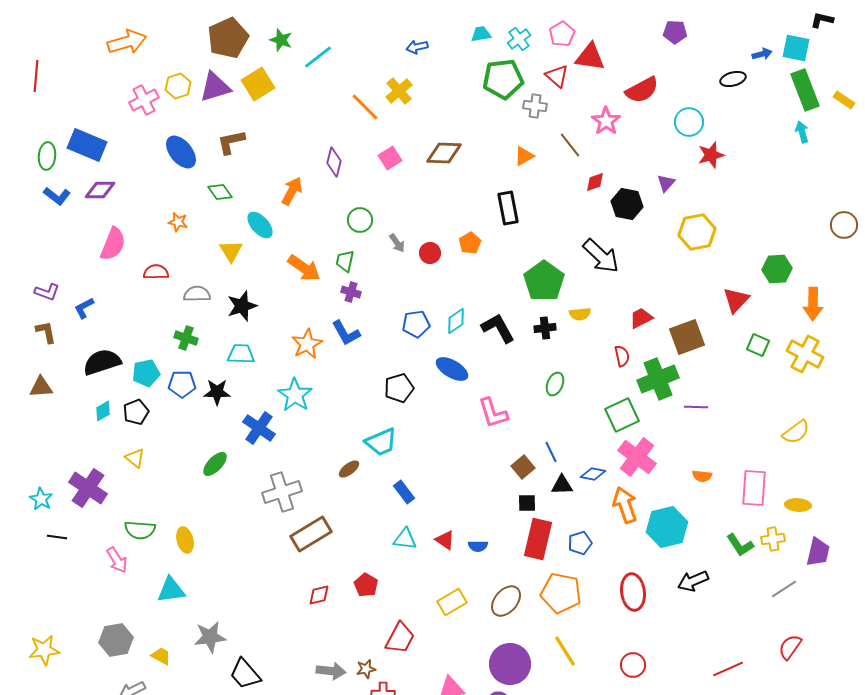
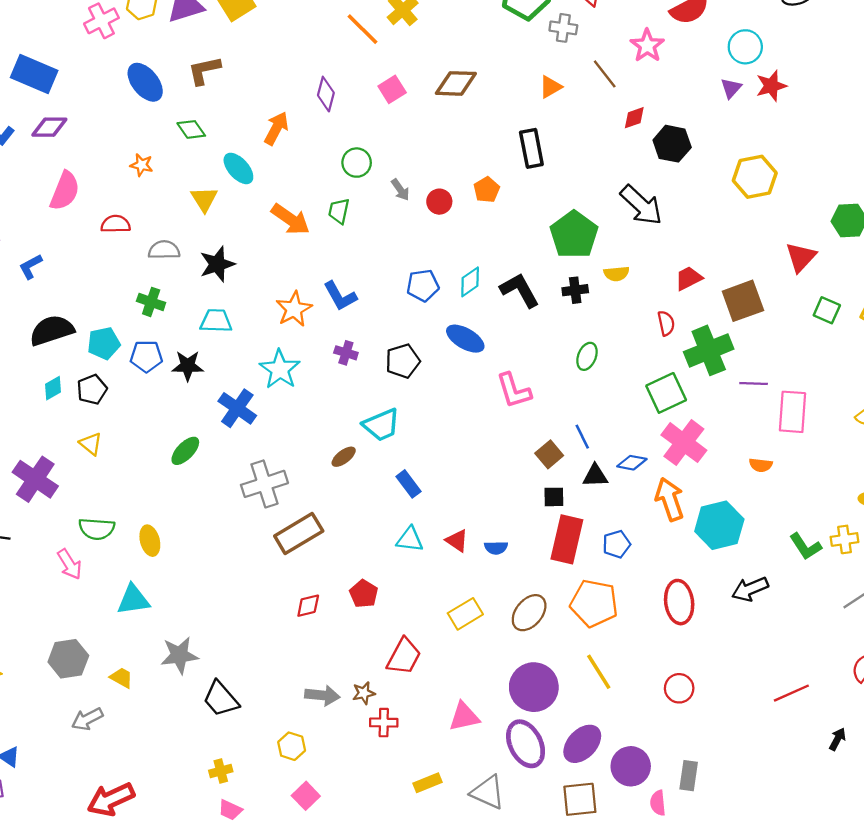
purple triangle: (666, 183) -> (731, 88), moved
purple cross: (351, 292) -> (346, 353), moved
pink rectangle: (754, 488) -> (793, 412), moved

